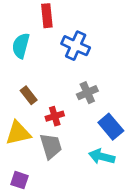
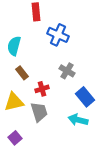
cyan semicircle: (21, 46) -> (14, 46), moved
gray cross: (87, 93) -> (67, 71), turned -35
purple square: (19, 180) -> (15, 138), turned 32

